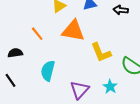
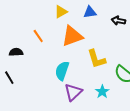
orange triangle: (73, 31) -> (72, 36), turned -35
cyan semicircle: (48, 71) -> (62, 71), moved

